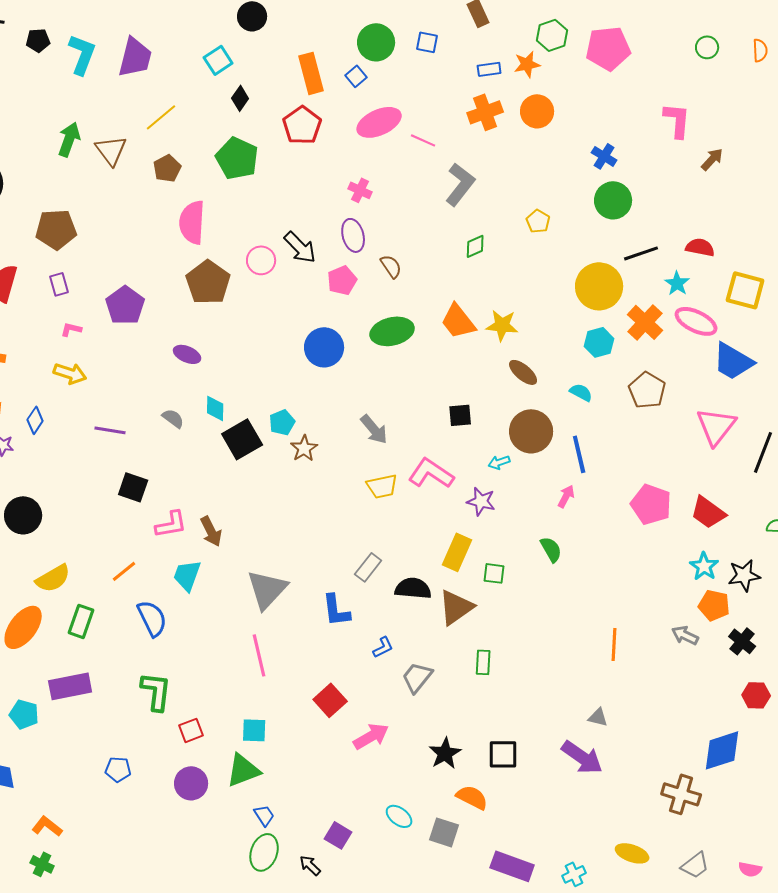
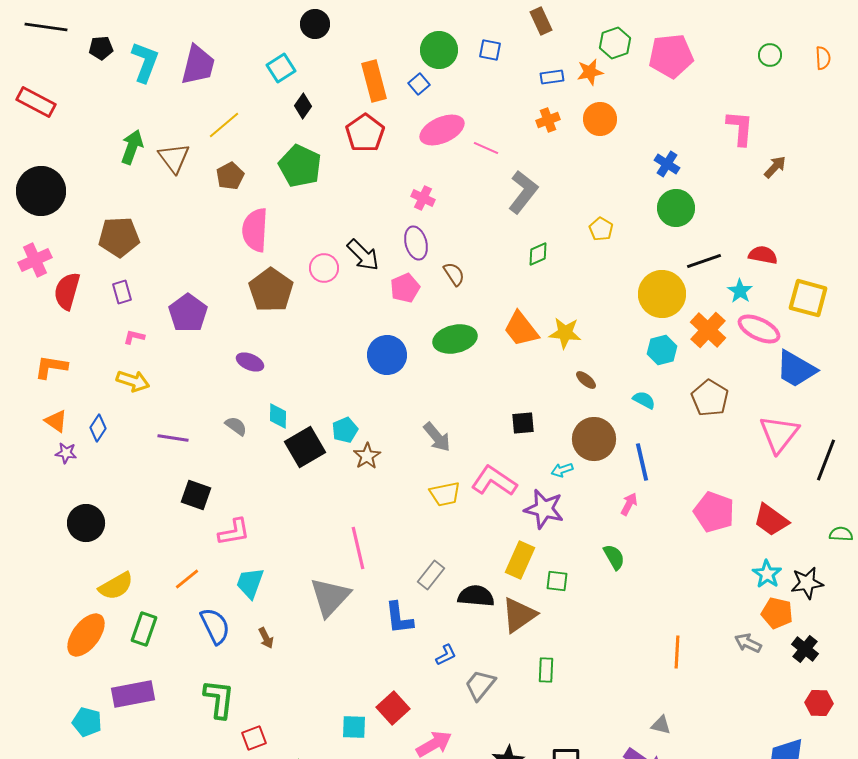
orange cross: (485, 112) -> (548, 120), size x0.7
brown ellipse: (523, 372) -> (586, 380), size x0.7
purple star: (481, 501) -> (544, 509), size x1.4
brown arrow: (211, 531) -> (266, 638), moved, size x0.7
pink line: (259, 655) -> (358, 548), moved
cyan square: (254, 730) -> (354, 727), moved

